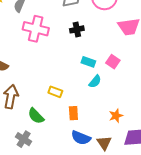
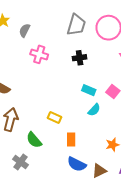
pink cross: (36, 29) -> (39, 54), size x0.7
brown triangle: (104, 143) -> (99, 171), turned 35

